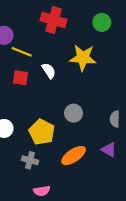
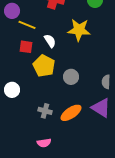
yellow pentagon: (42, 132) -> (44, 66), moved
purple triangle: (109, 150) -> (101, 108), size x1.5
gray cross: (30, 160) -> (45, 111), moved

